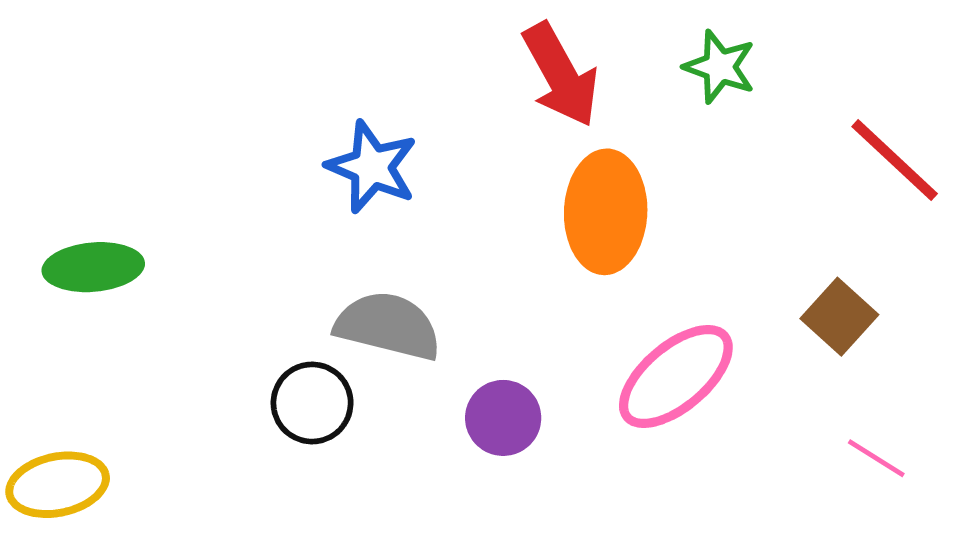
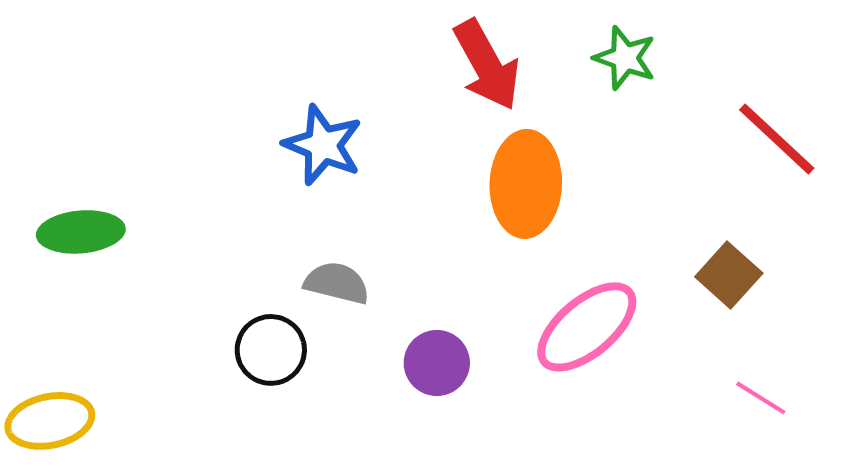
gray semicircle: (388, 326) -> (337, 283), size x0.7

